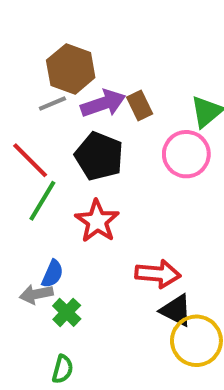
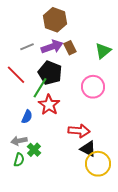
brown hexagon: (71, 69) -> (55, 20), moved
pink circle: (186, 154) -> (93, 87), moved
green line: (42, 201) -> (40, 88), moved
blue semicircle: (52, 274) -> (27, 117), moved
green semicircle: (63, 369) -> (19, 160), moved

